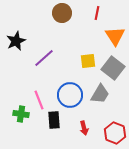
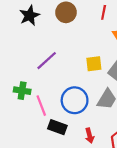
black star: (16, 41) -> (30, 16), moved
green cross: (21, 114) -> (22, 91), moved
black rectangle: (54, 120) -> (57, 127), turned -66

